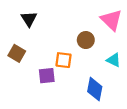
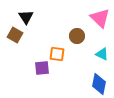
brown square: (17, 53) -> (15, 35), moved
blue diamond: (95, 89) -> (99, 84), moved

